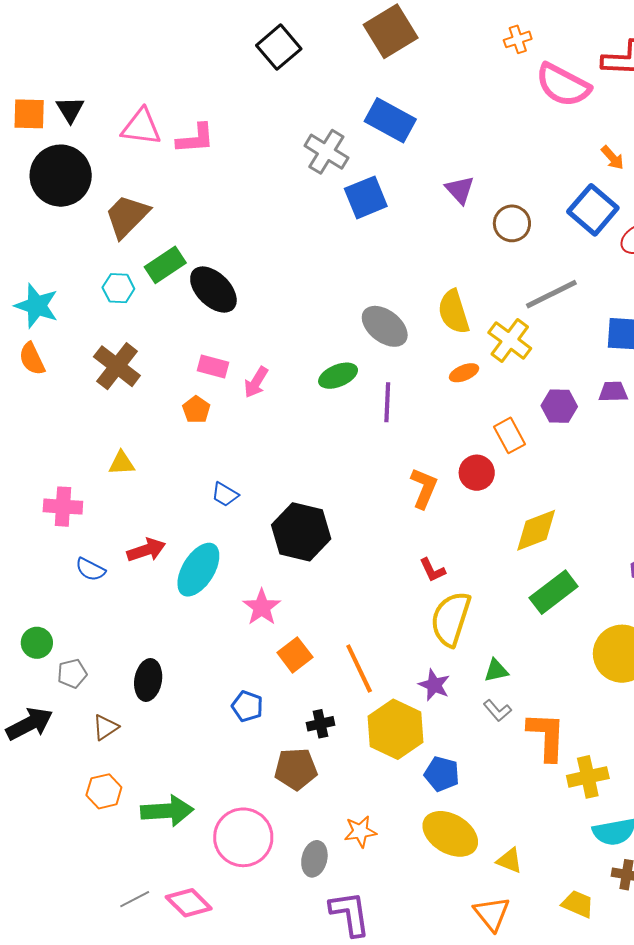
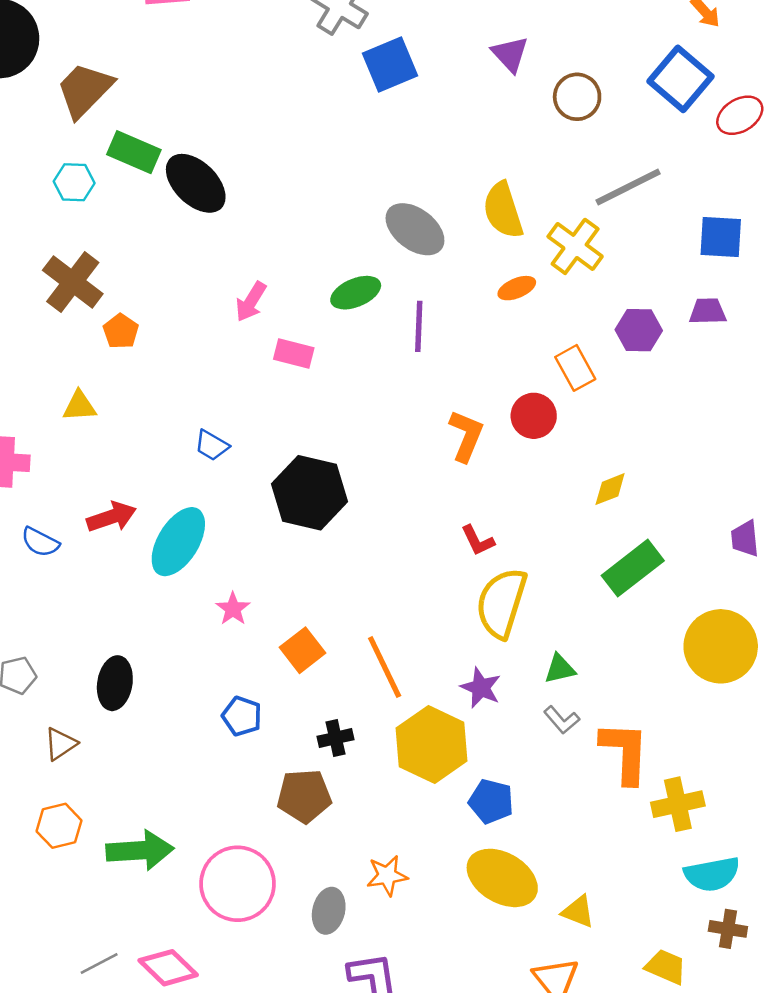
green rectangle: (165, 265) -> (134, 152), turned 57
pink rectangle: (213, 367) -> (294, 354), moved
orange pentagon: (196, 410) -> (121, 331), moved
yellow diamond: (536, 530) -> (610, 489), size x0.6
pink star: (262, 607) -> (233, 609), moved, size x0.7

